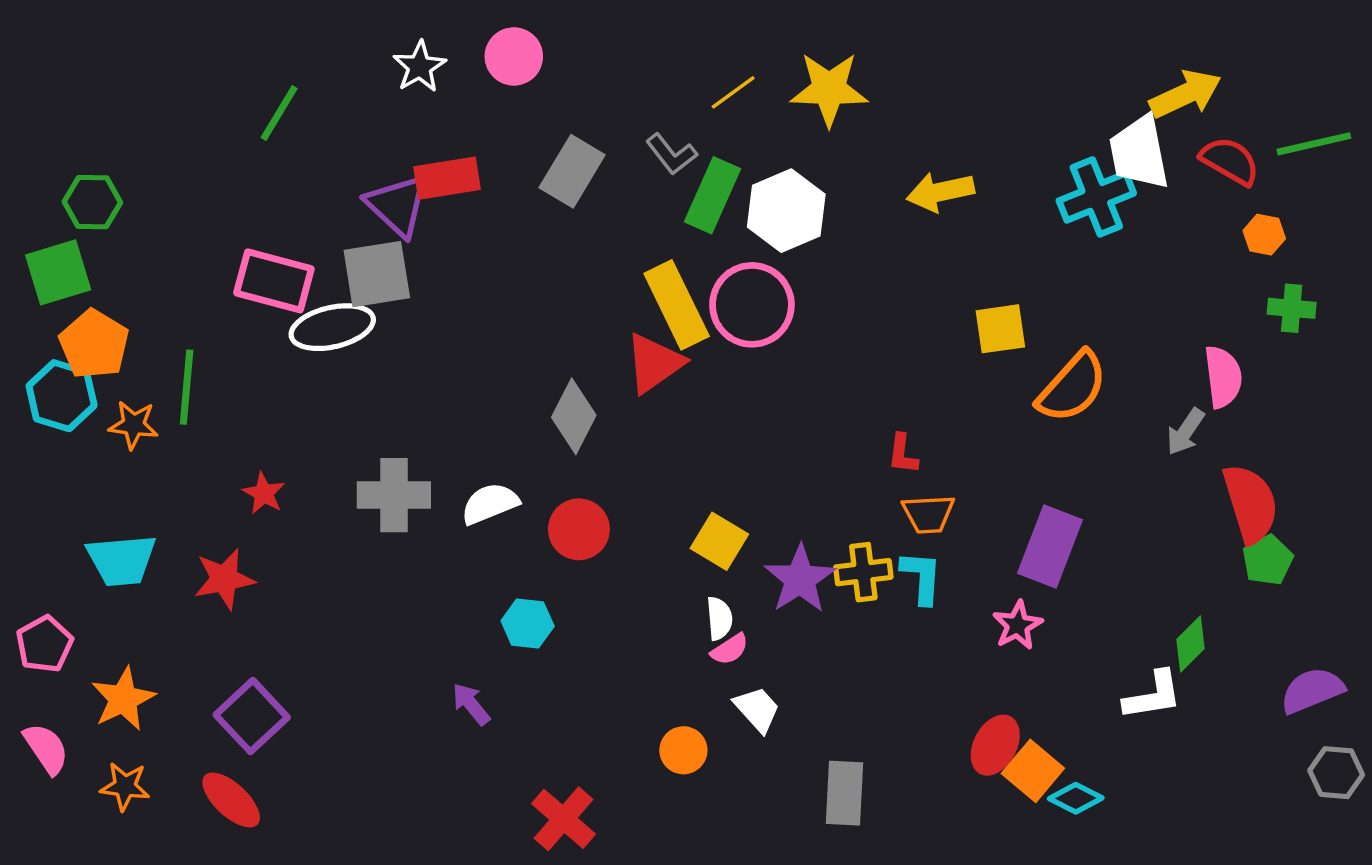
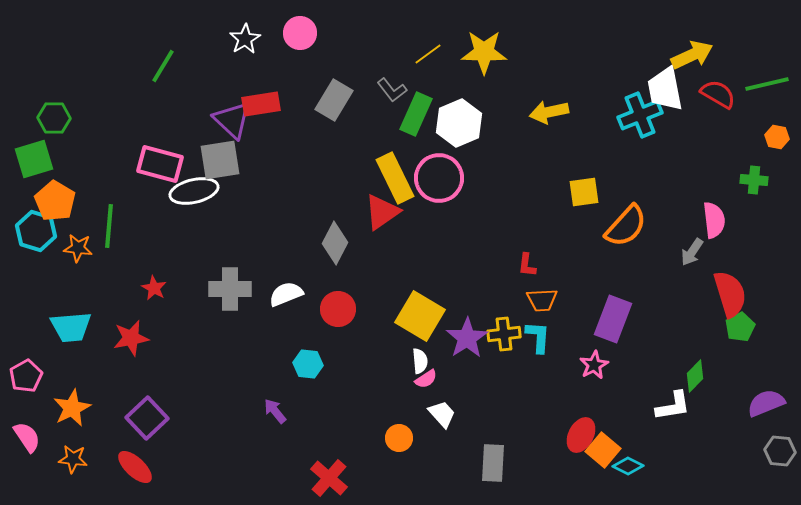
orange hexagon: (1264, 235) -> (777, 137), moved
yellow square: (719, 541) -> (420, 316), size x1.5

